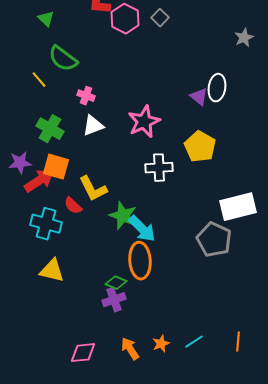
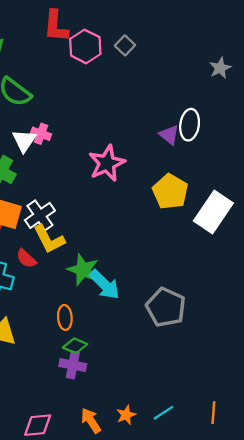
white triangle: (93, 126) -> (24, 141), moved, turned -35
white cross: (159, 168) -> (40, 215), moved, turned -32
white rectangle: (238, 207) -> (213, 212), moved, turned -42
gray pentagon: (214, 240) -> (166, 307), moved
orange ellipse: (140, 261) -> (65, 317), moved, size x0.6
purple cross: (114, 300) -> (73, 365), turned 30

